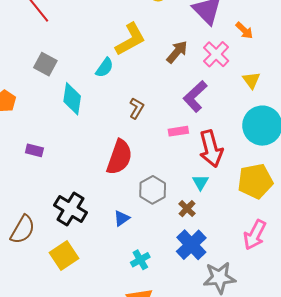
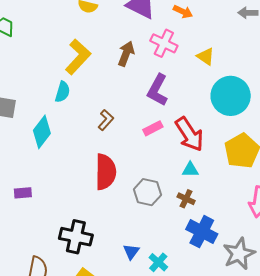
cyan diamond: (72, 99) -> (42, 132), turned 48
brown L-shape: (136, 108) -> (106, 120), turned 30
cyan triangle: (200, 182) -> (190, 170), turned -42
blue triangle: (122, 218) -> (131, 252), moved

